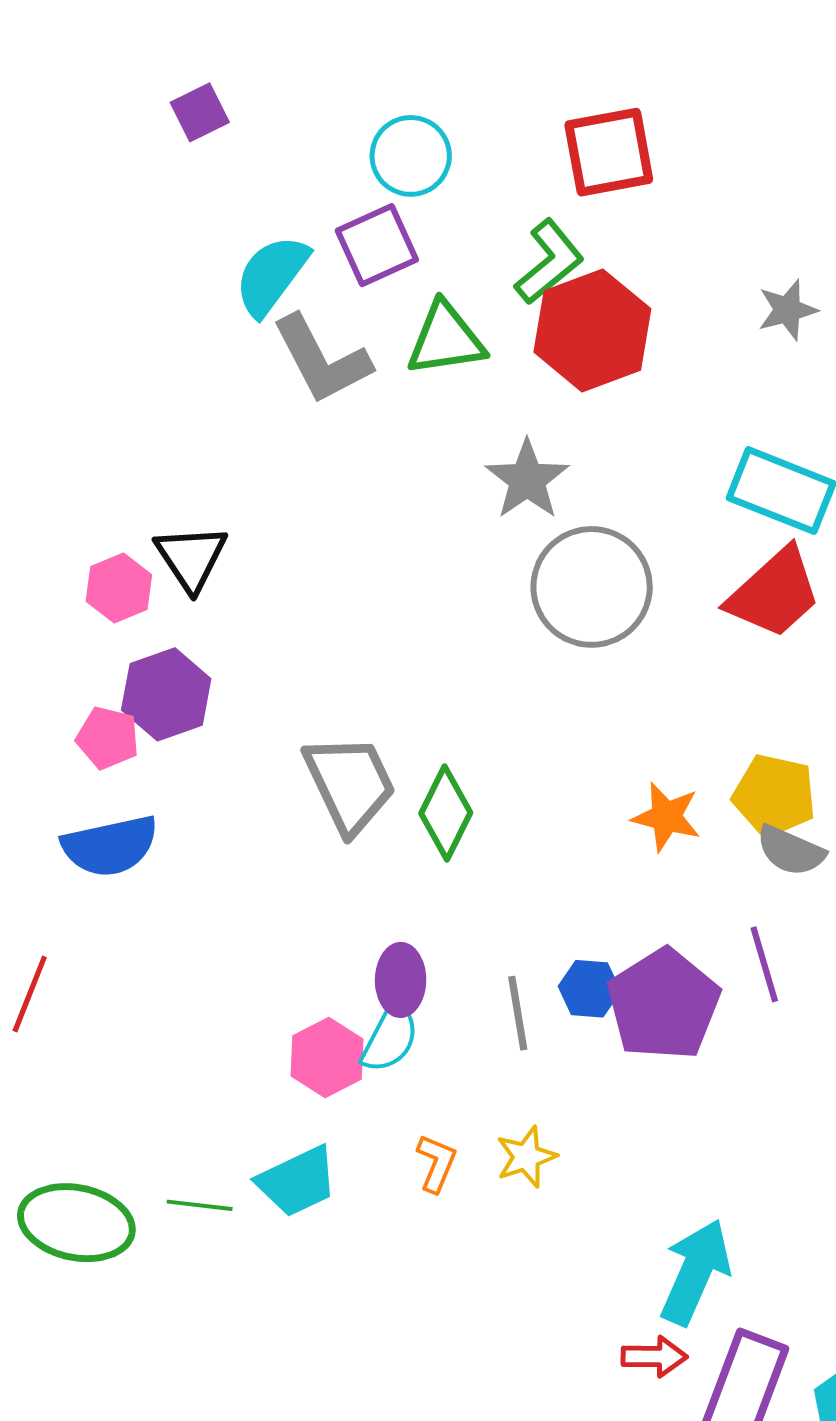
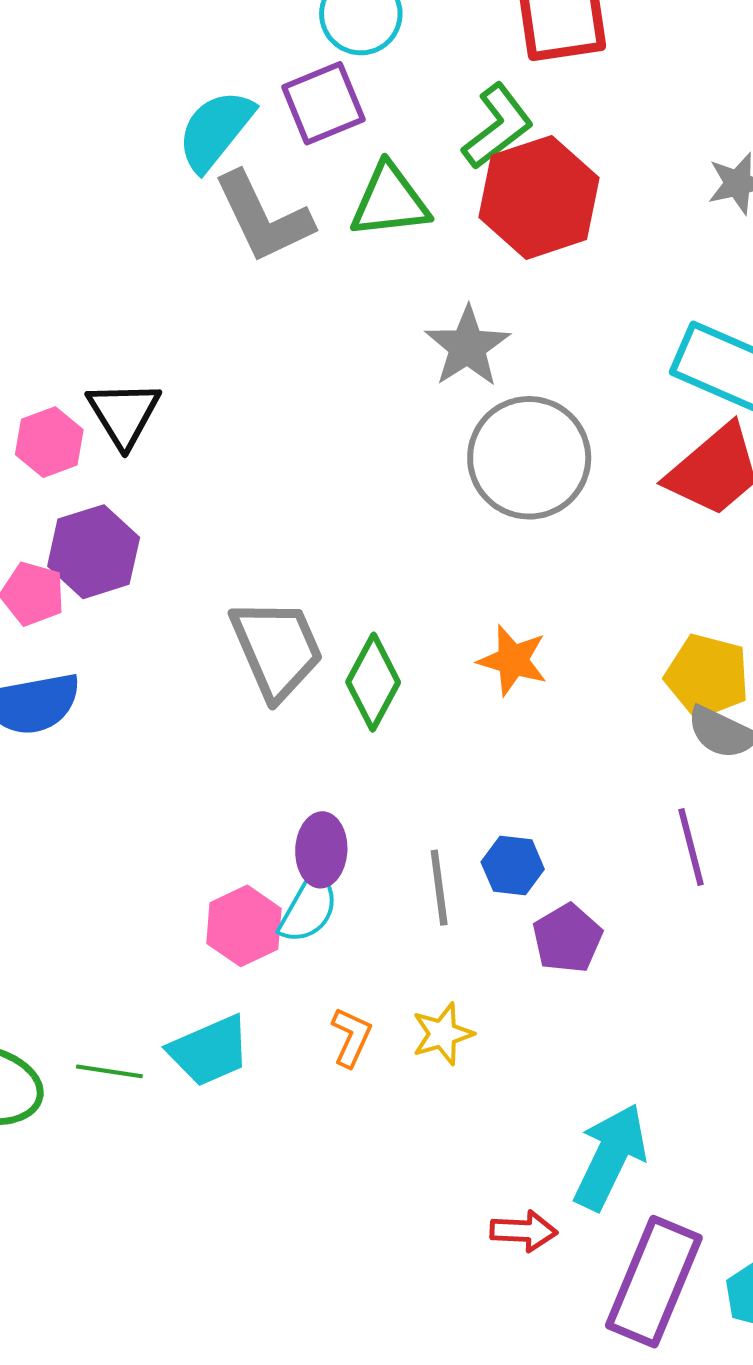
orange star: (666, 817) -> (513, 660), moved
purple pentagon: (663, 1004) -> (567, 938), moved, size x0.6
red arrow: (654, 1357) -> (524, 1231), moved

